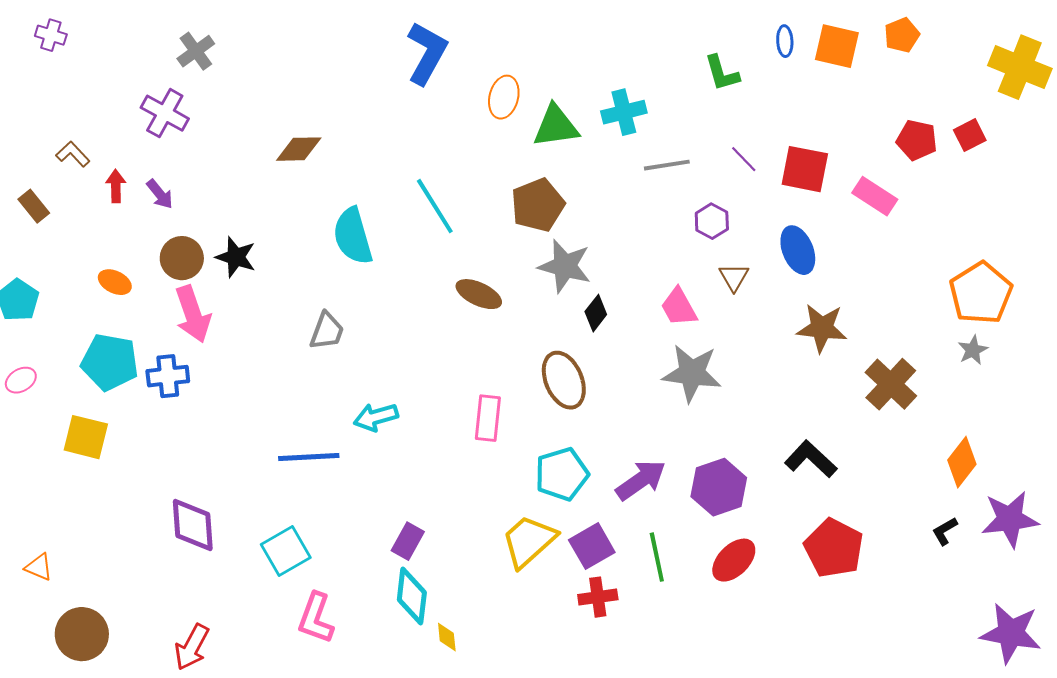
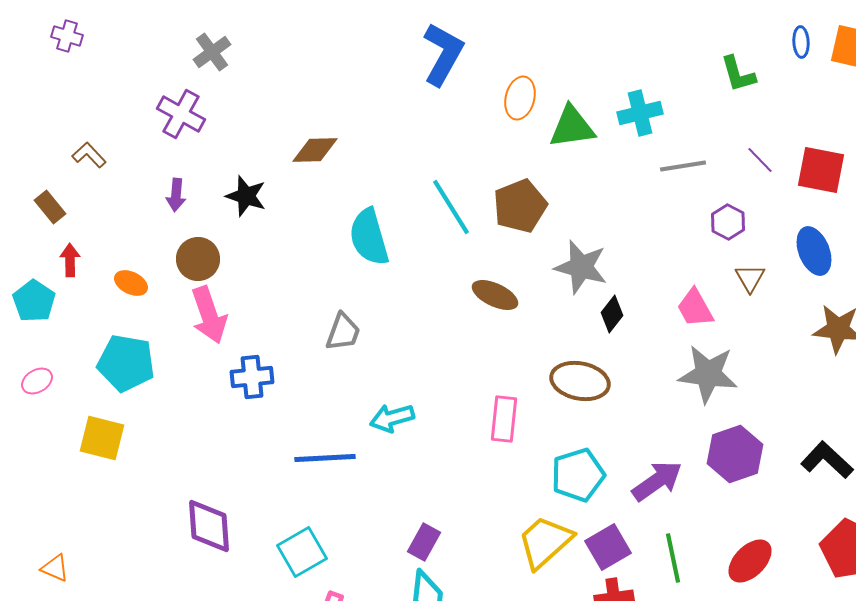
red arrow: (116, 186) -> (70, 260), moved
purple arrow: (160, 194) -> (176, 195), turned 44
brown pentagon: (538, 205) -> (520, 206), moved
black star: (236, 257) -> (246, 196), moved
blue cross: (168, 376) -> (252, 377), moved
brown ellipse: (564, 380) -> (580, 381), turned -56
purple hexagon: (719, 487) -> (735, 454), moved

